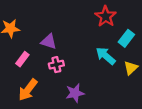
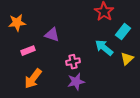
pink rectangle: (22, 59) -> (28, 51), turned 32
pink cross: (56, 65) -> (73, 62), moved

